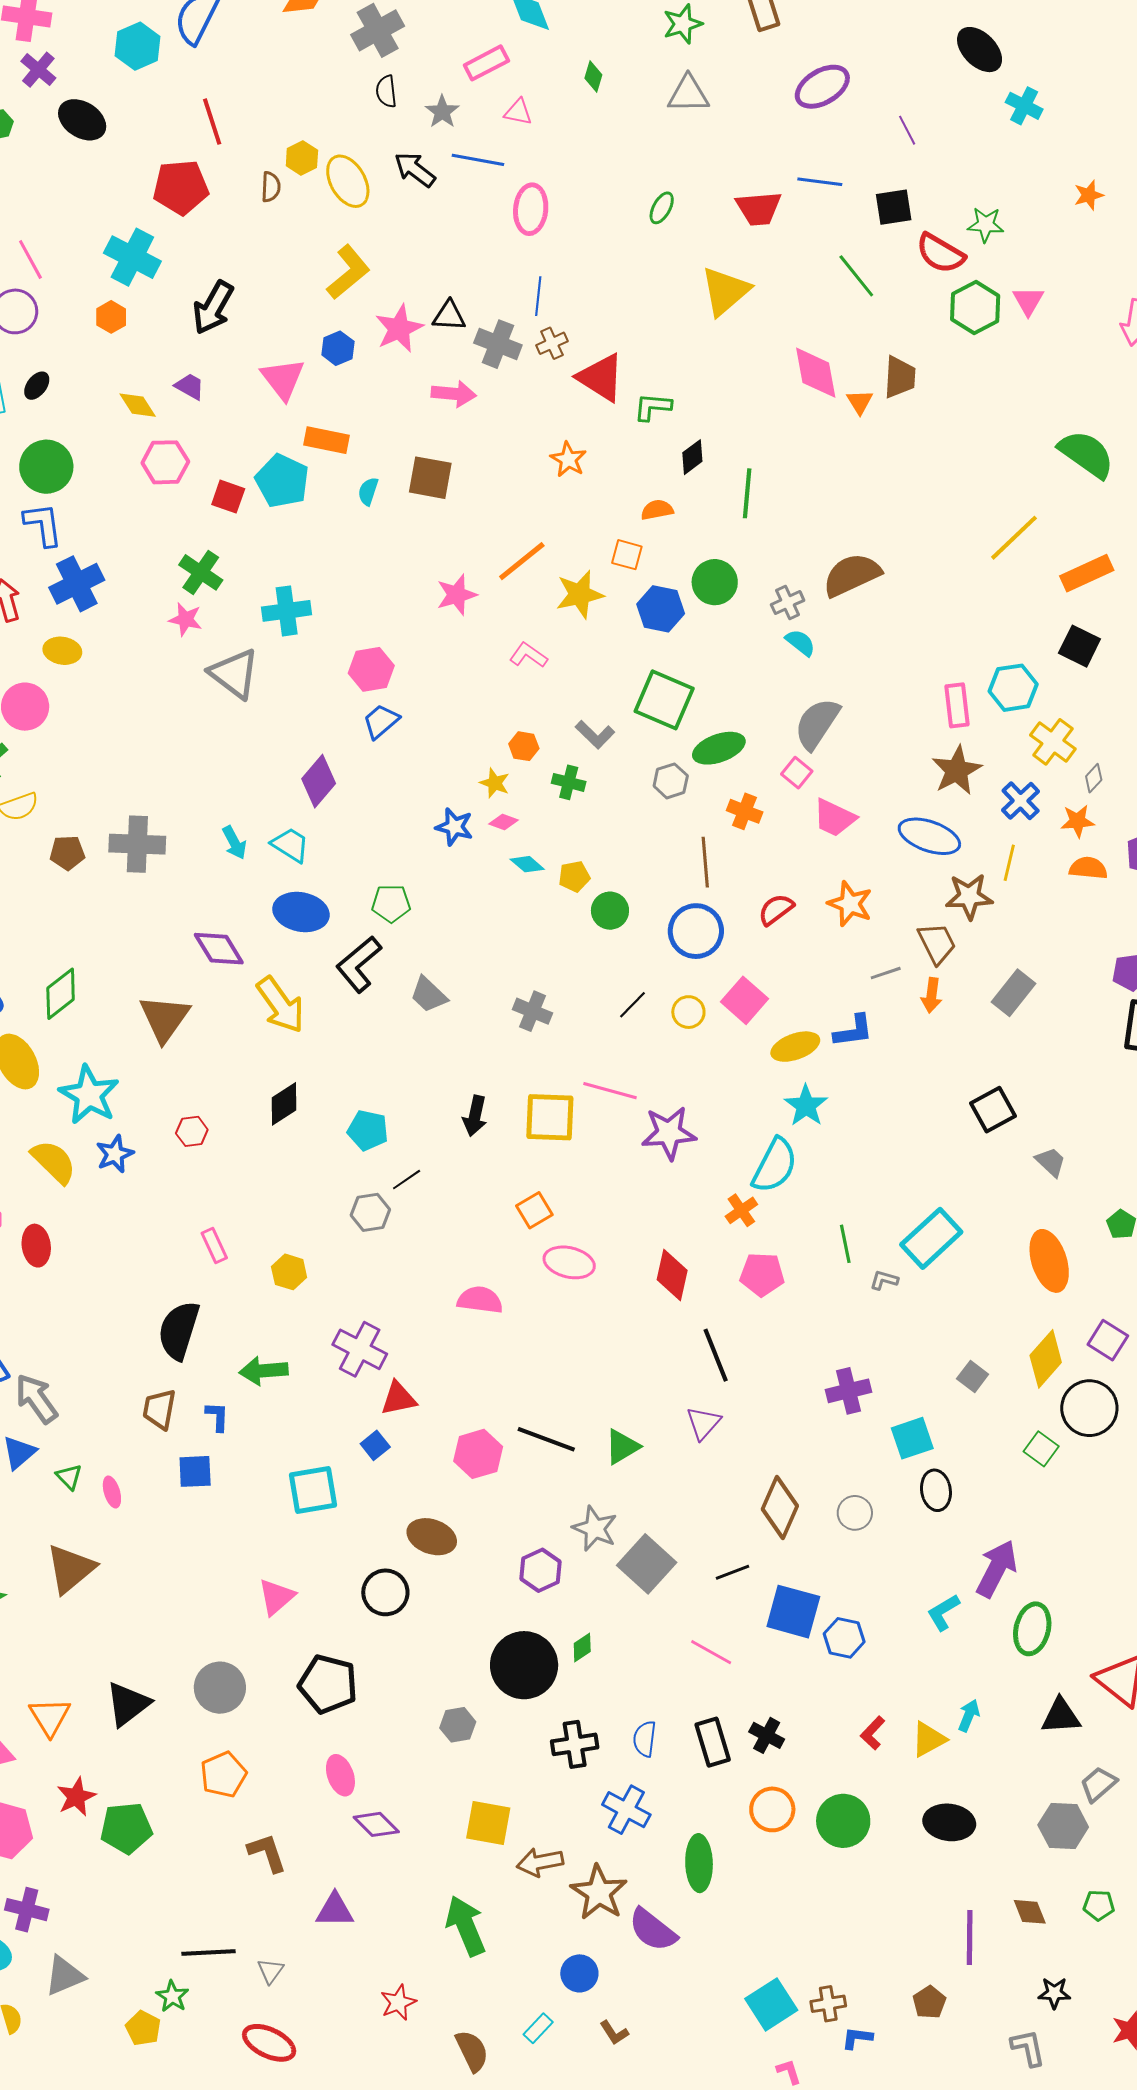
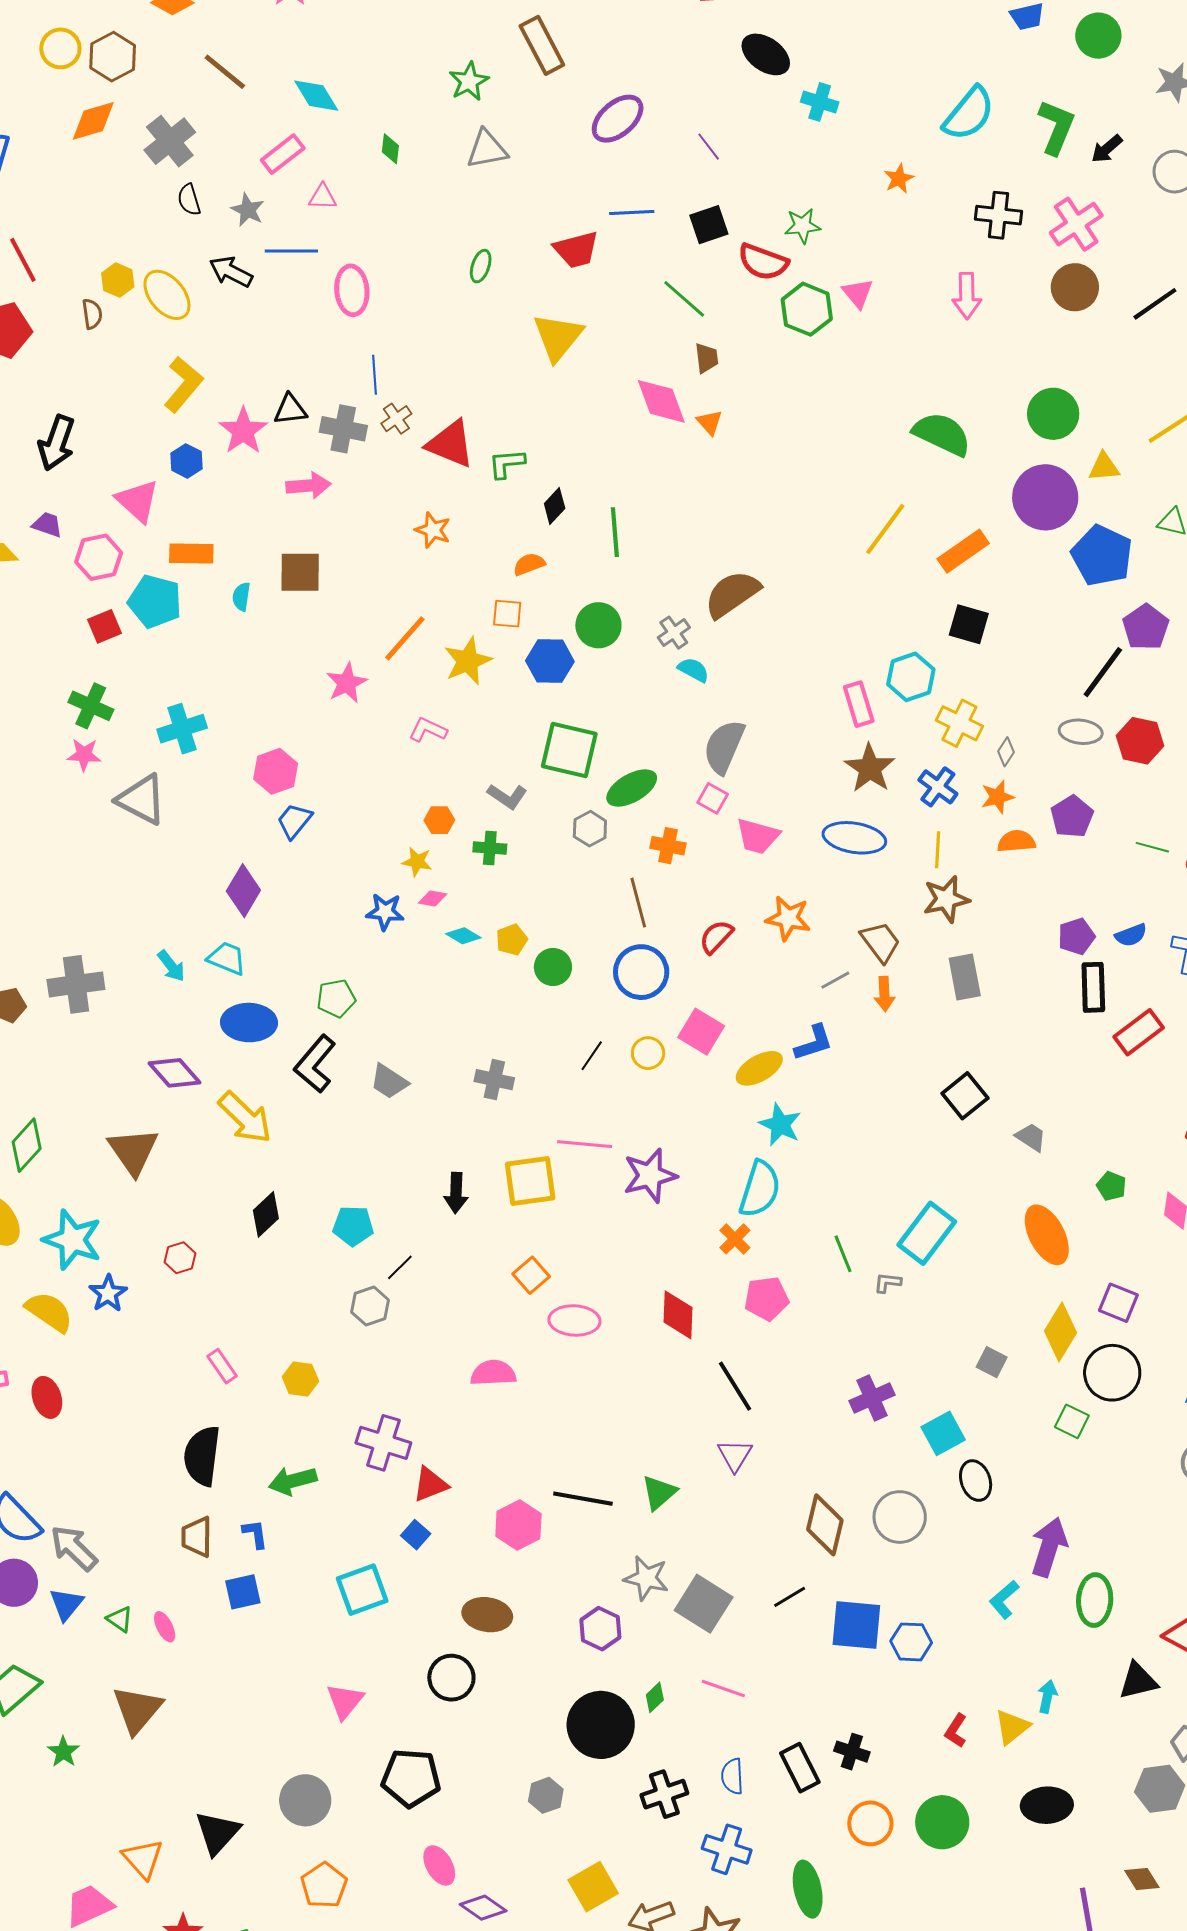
brown trapezoid: (900, 377) -> (707, 358), moved, size x0.7
pink hexagon: (165, 462) -> (99, 557), moved
red square: (228, 497) -> (104, 626), turned -32
brown star: (969, 896) -> (946, 899), moved
gray rectangle: (1014, 993) -> (965, 977), turned -39
gray circle: (855, 1513) -> (900, 1517), size x1.5
pink line: (711, 1652) -> (723, 1689), moved
yellow square: (488, 1823) -> (593, 1887), turned -30

